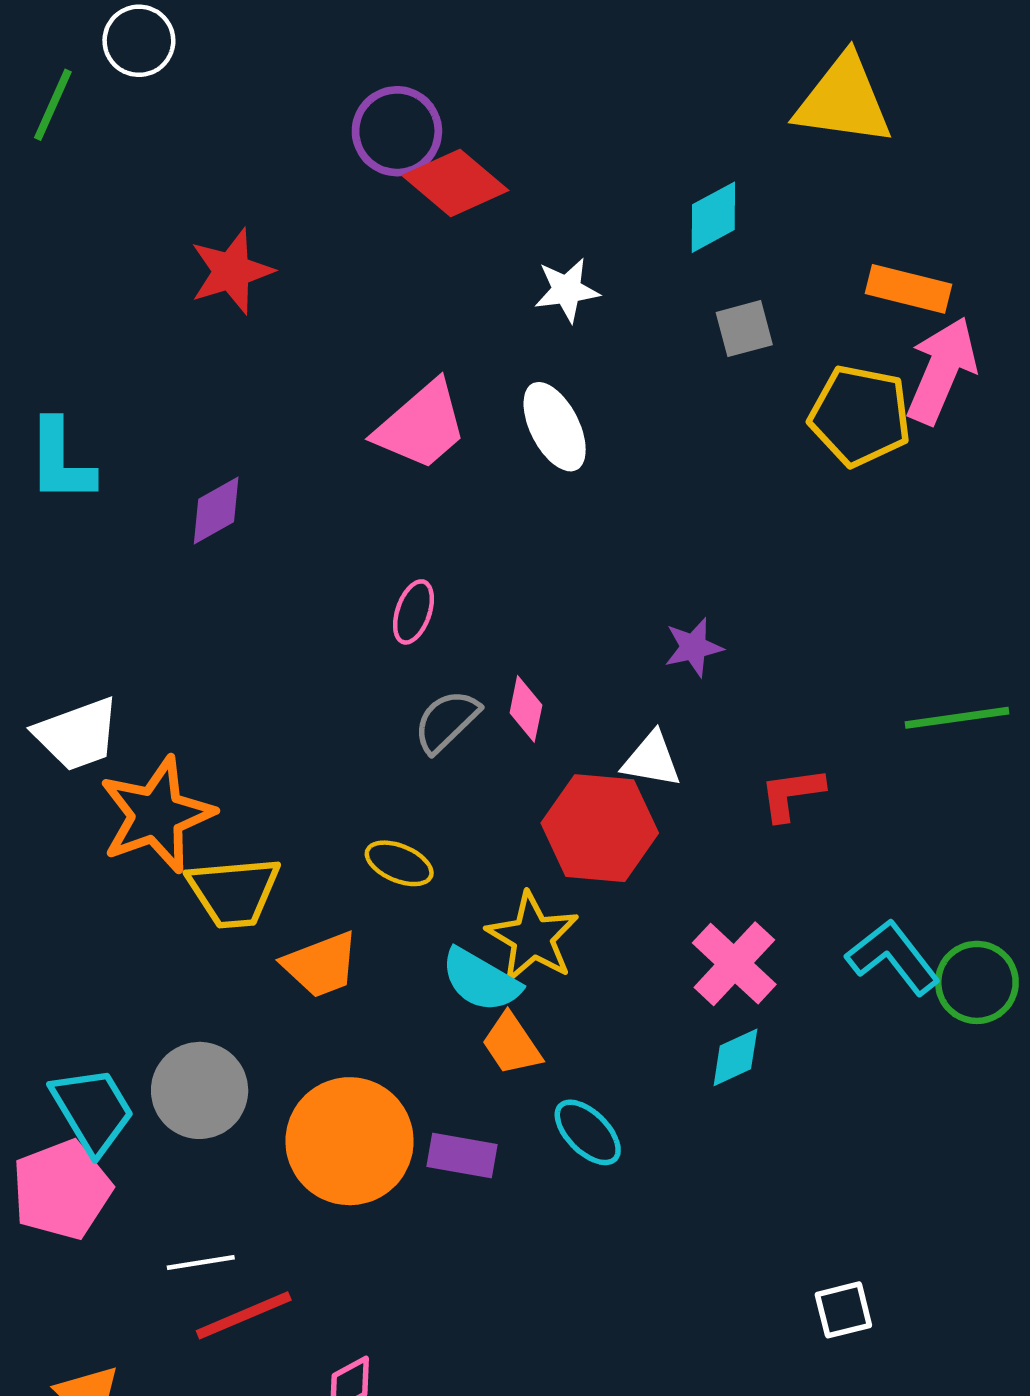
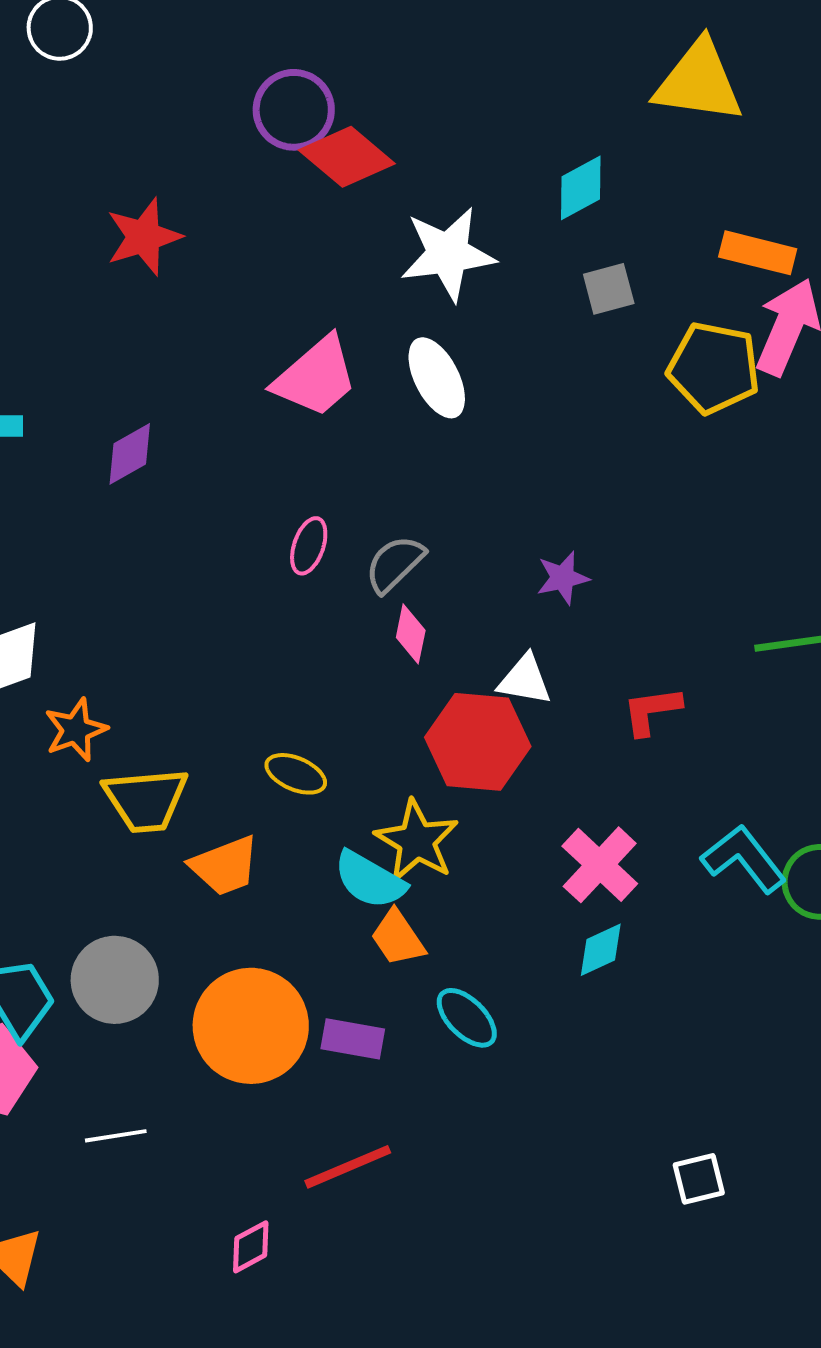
white star: (567, 290) -> (448, 254), size x1.6
gray semicircle: (447, 721) -> (395, 564), moved
orange star: (157, 815) -> (76, 730), size x0.6
red line: (244, 1315) -> (348, 1167), moved

